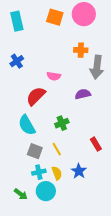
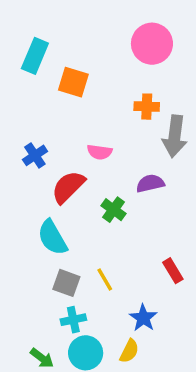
orange square: (55, 17) -> (73, 82), moved
cyan rectangle: (17, 21) -> (35, 56), turned 36
blue cross: (17, 61) -> (35, 155), moved
green cross: (62, 123) -> (114, 210), moved, turned -32
yellow semicircle: (57, 173) -> (129, 351), moved, turned 48

